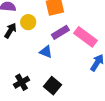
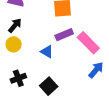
yellow circle: (28, 22) -> (14, 44), moved

